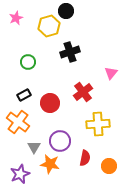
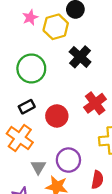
pink star: (16, 18) -> (30, 17), moved
black cross: (70, 52) -> (80, 57), turned -30
green circle: (28, 62) -> (31, 68), size x1.6

